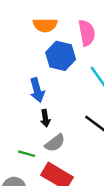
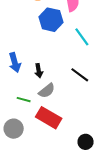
blue arrow: (37, 90) -> (15, 63), moved

